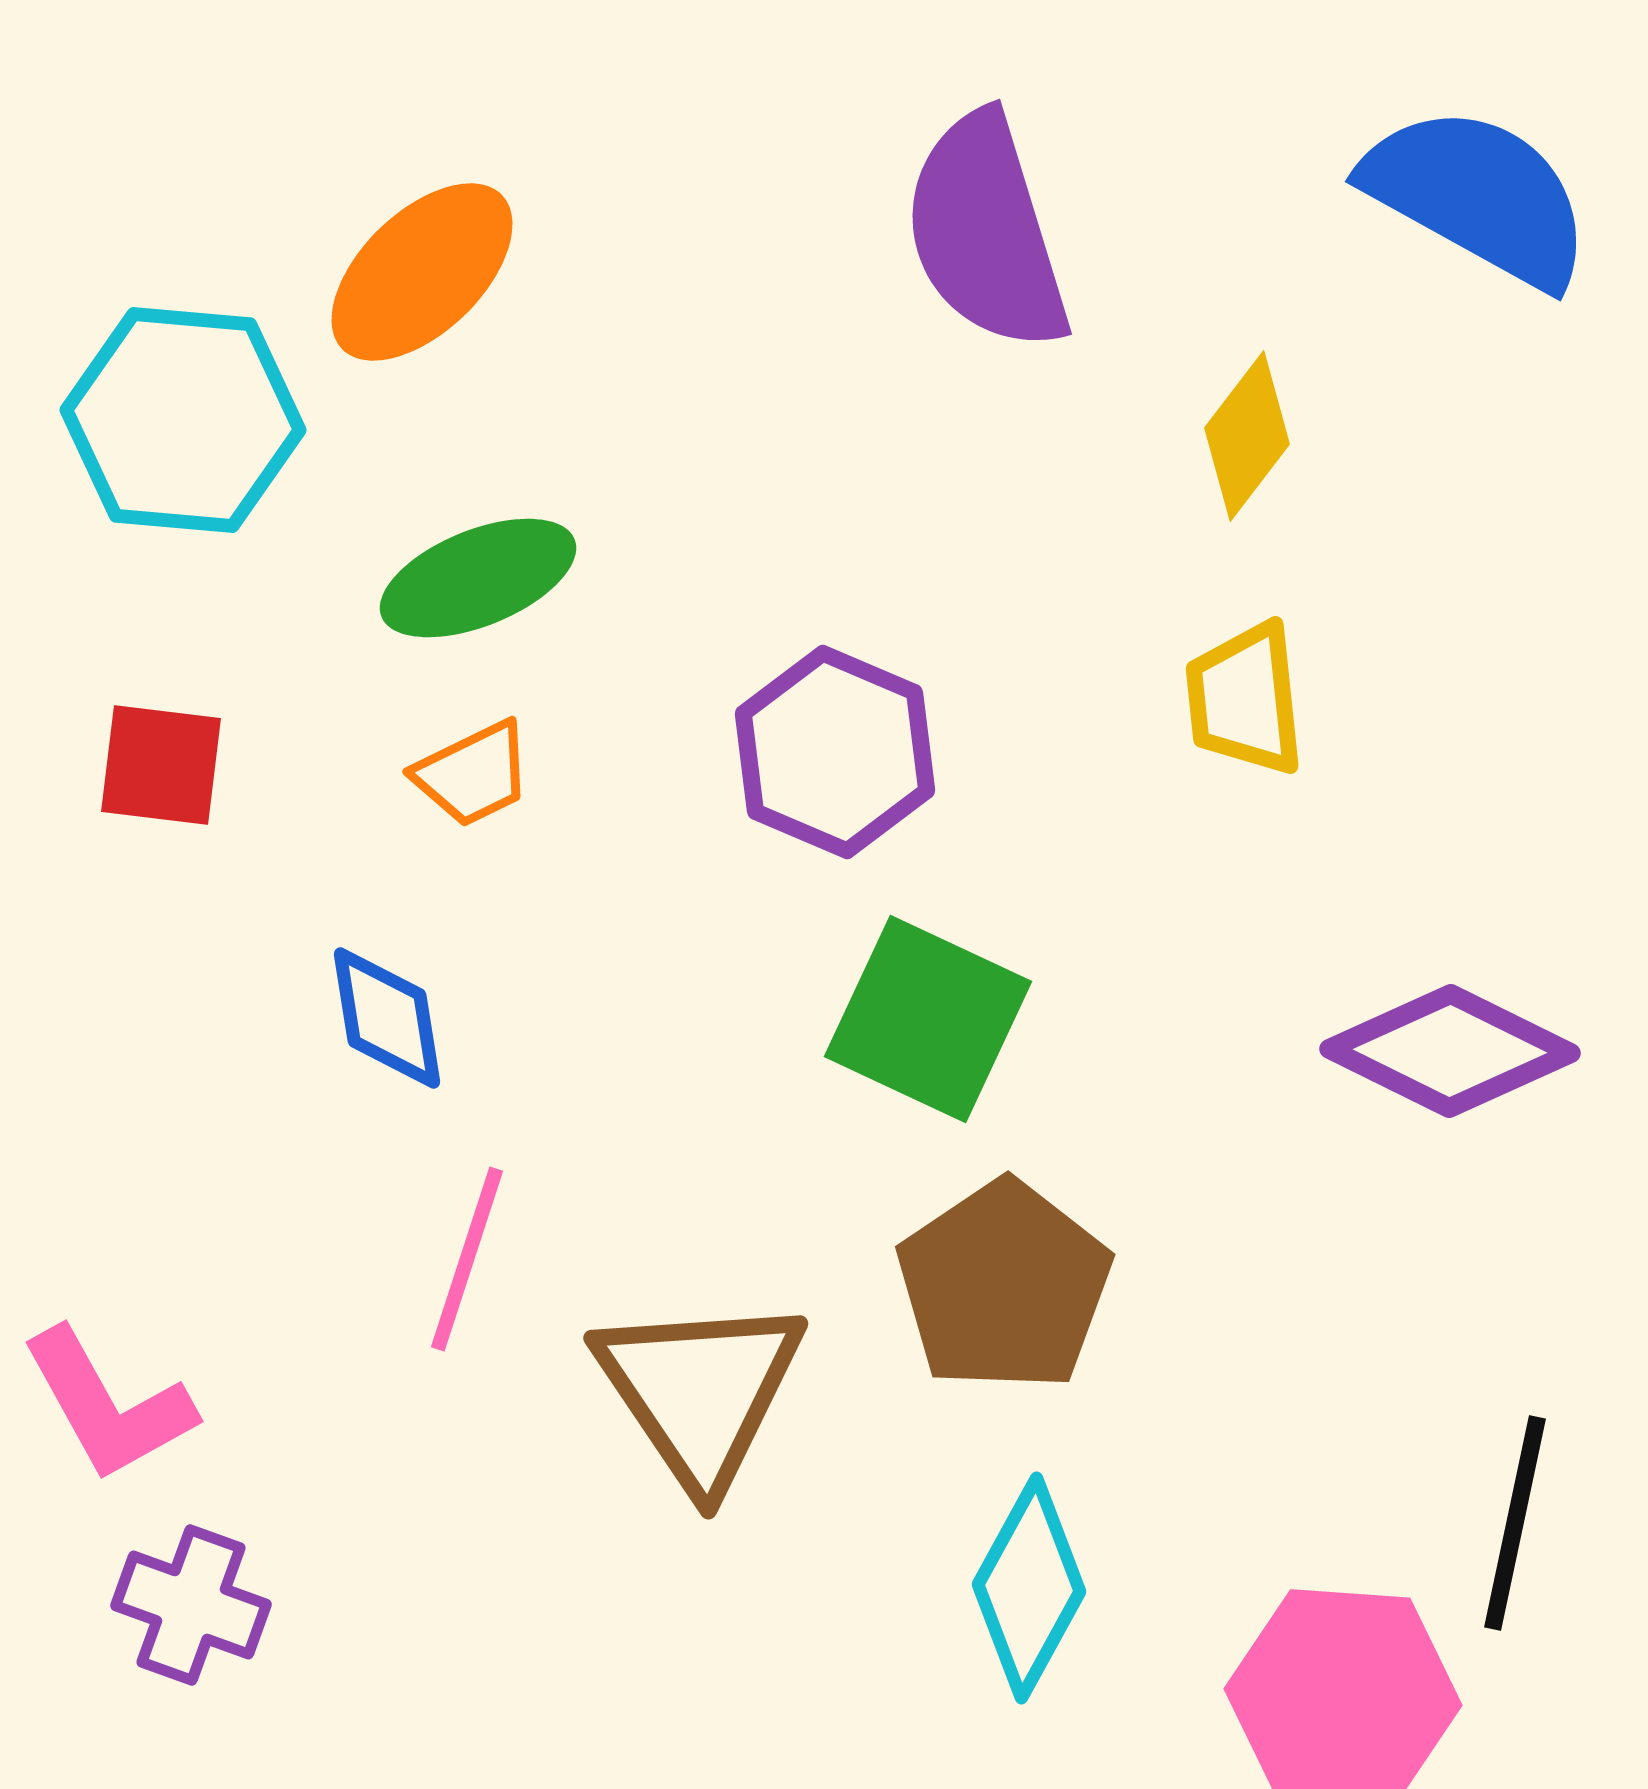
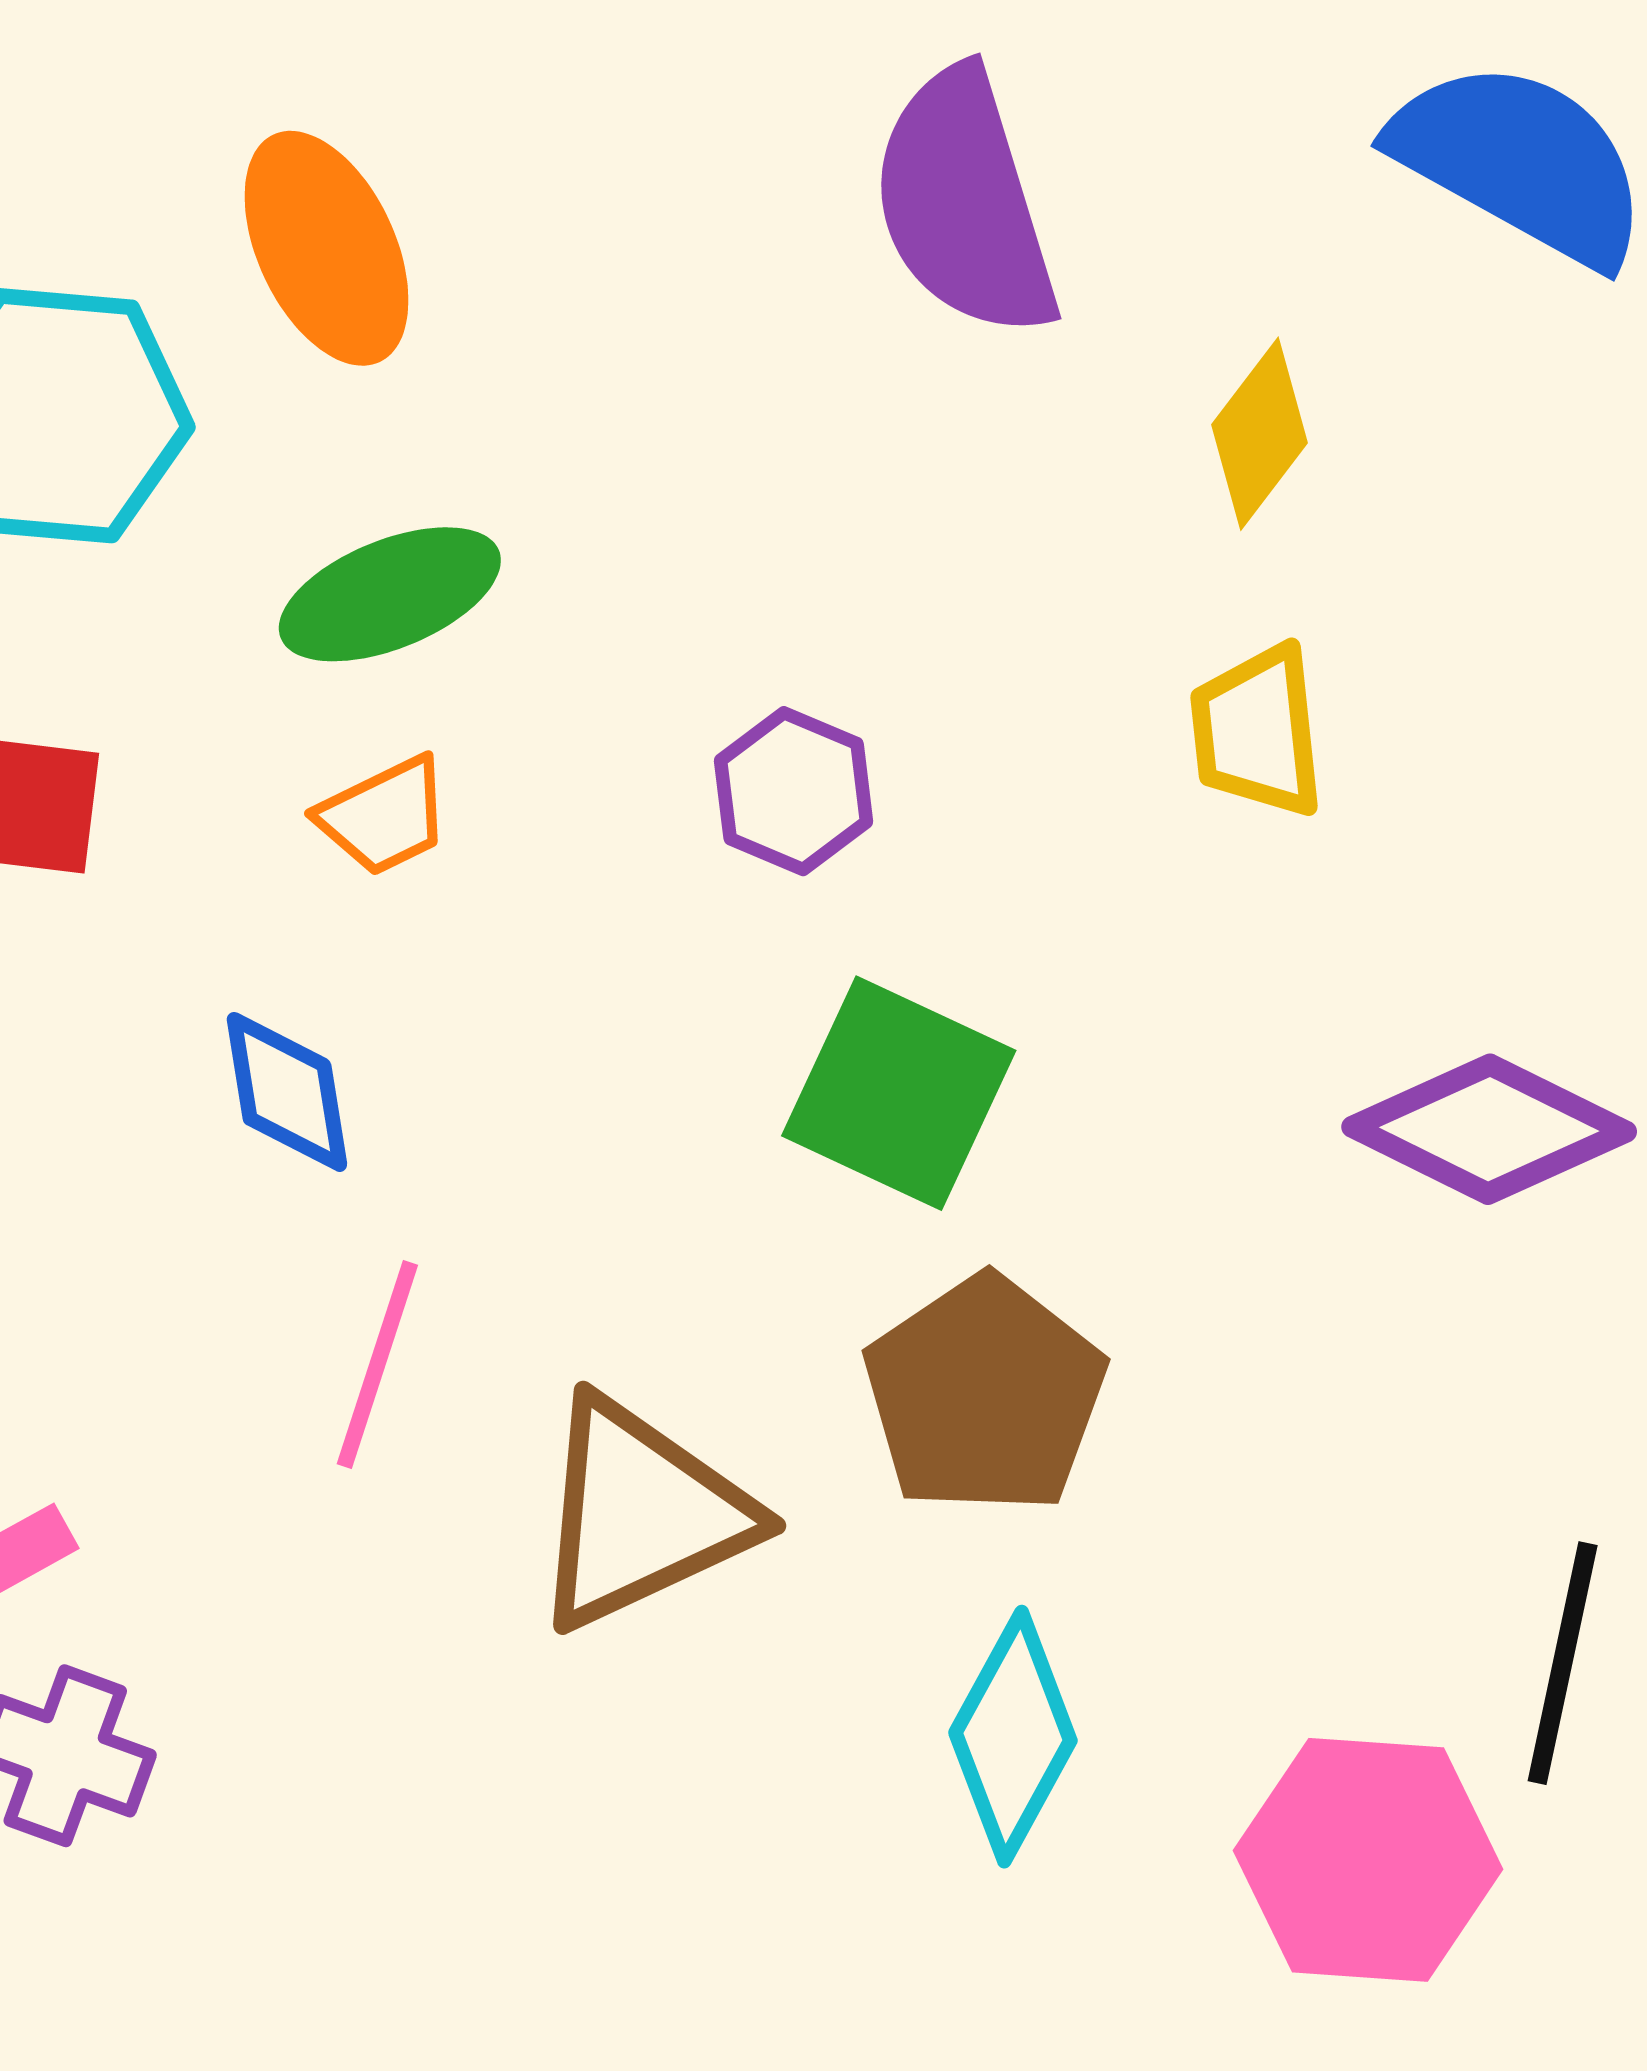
orange ellipse: (422, 272) -> (327, 248), turned -71
purple hexagon: (835, 752) -> (794, 791), size x0.7
brown triangle: (700, 1391) -> (641, 1514), turned 39

